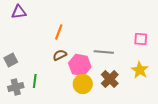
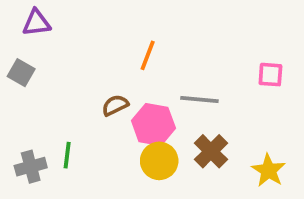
orange line: (59, 32) -> (148, 55), moved
gray square: (11, 60) -> (21, 73), moved, turned -32
yellow star: (140, 70) -> (269, 170), moved

